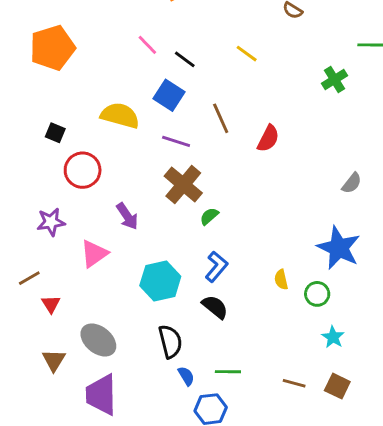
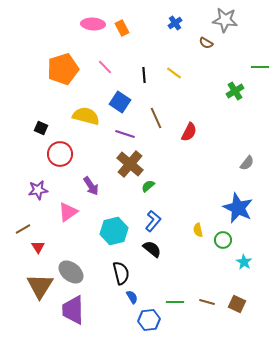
orange pentagon: (52, 48) -> (63, 69), moved
black line: (185, 59) -> (144, 75), moved, turned 49
cyan star: (333, 337) -> (244, 262), moved
brown triangle: (54, 360) -> (40, 286), size x1.6
green line: (228, 372) -> (175, 302), moved

